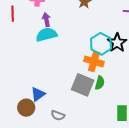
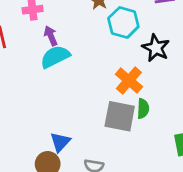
cyan hexagon: (101, 44) -> (123, 22), moved
orange cross: (94, 61) -> (129, 80), turned 36

